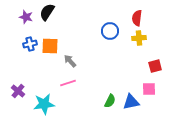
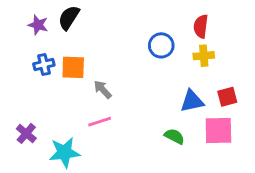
pink square: (149, 89) -> (218, 130), size x1.5
green semicircle: (110, 101) -> (174, 136), moved, turned -88
blue triangle: (131, 102) -> (192, 101), moved

